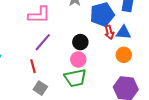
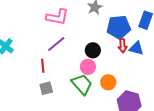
orange circle: (124, 55) -> (108, 82), moved
green trapezoid: (75, 78) -> (82, 84), turned -130
gray square: (40, 88) -> (46, 88), turned 32

